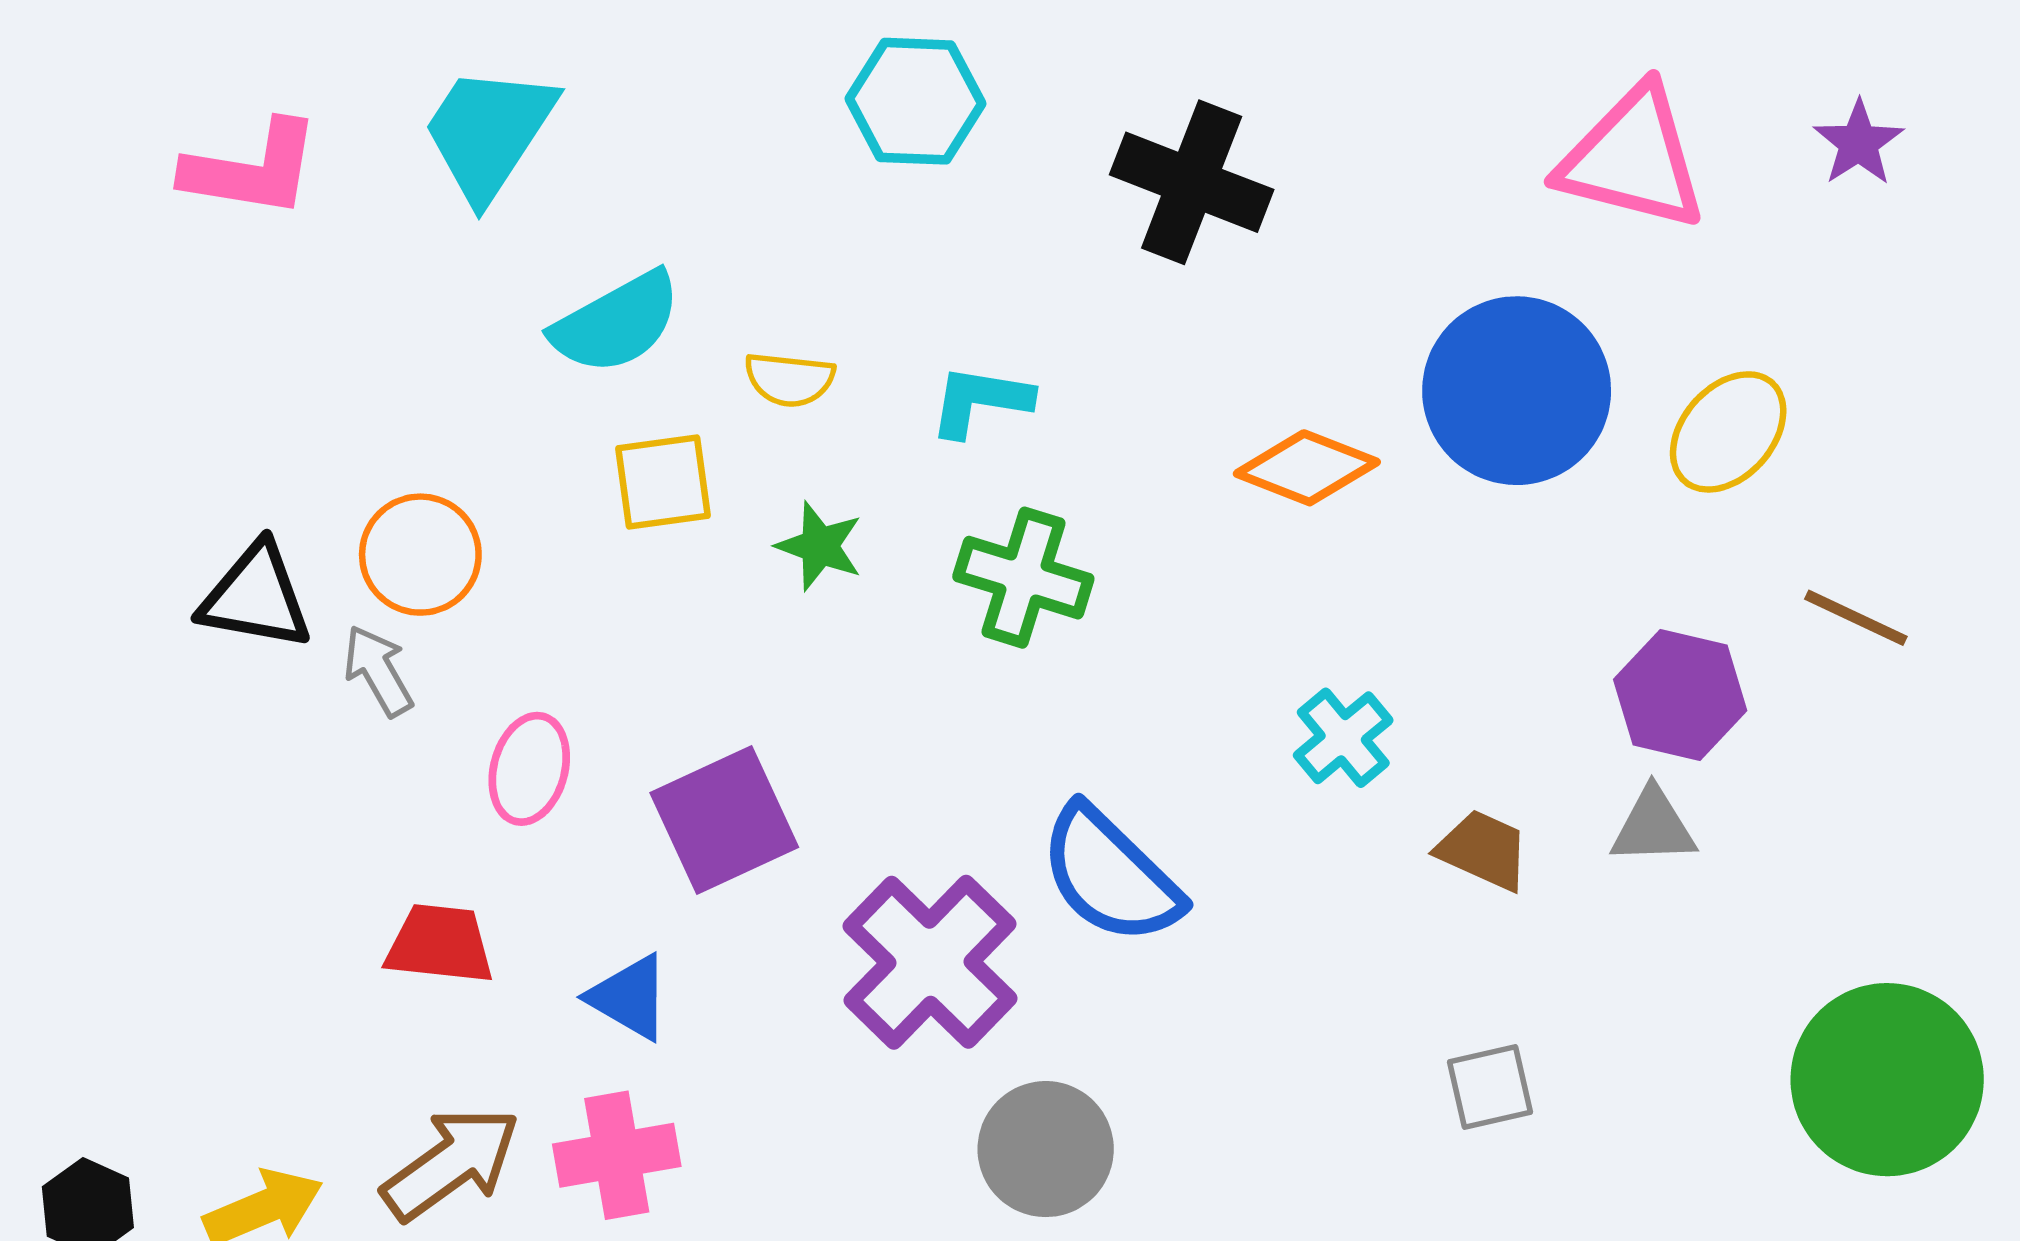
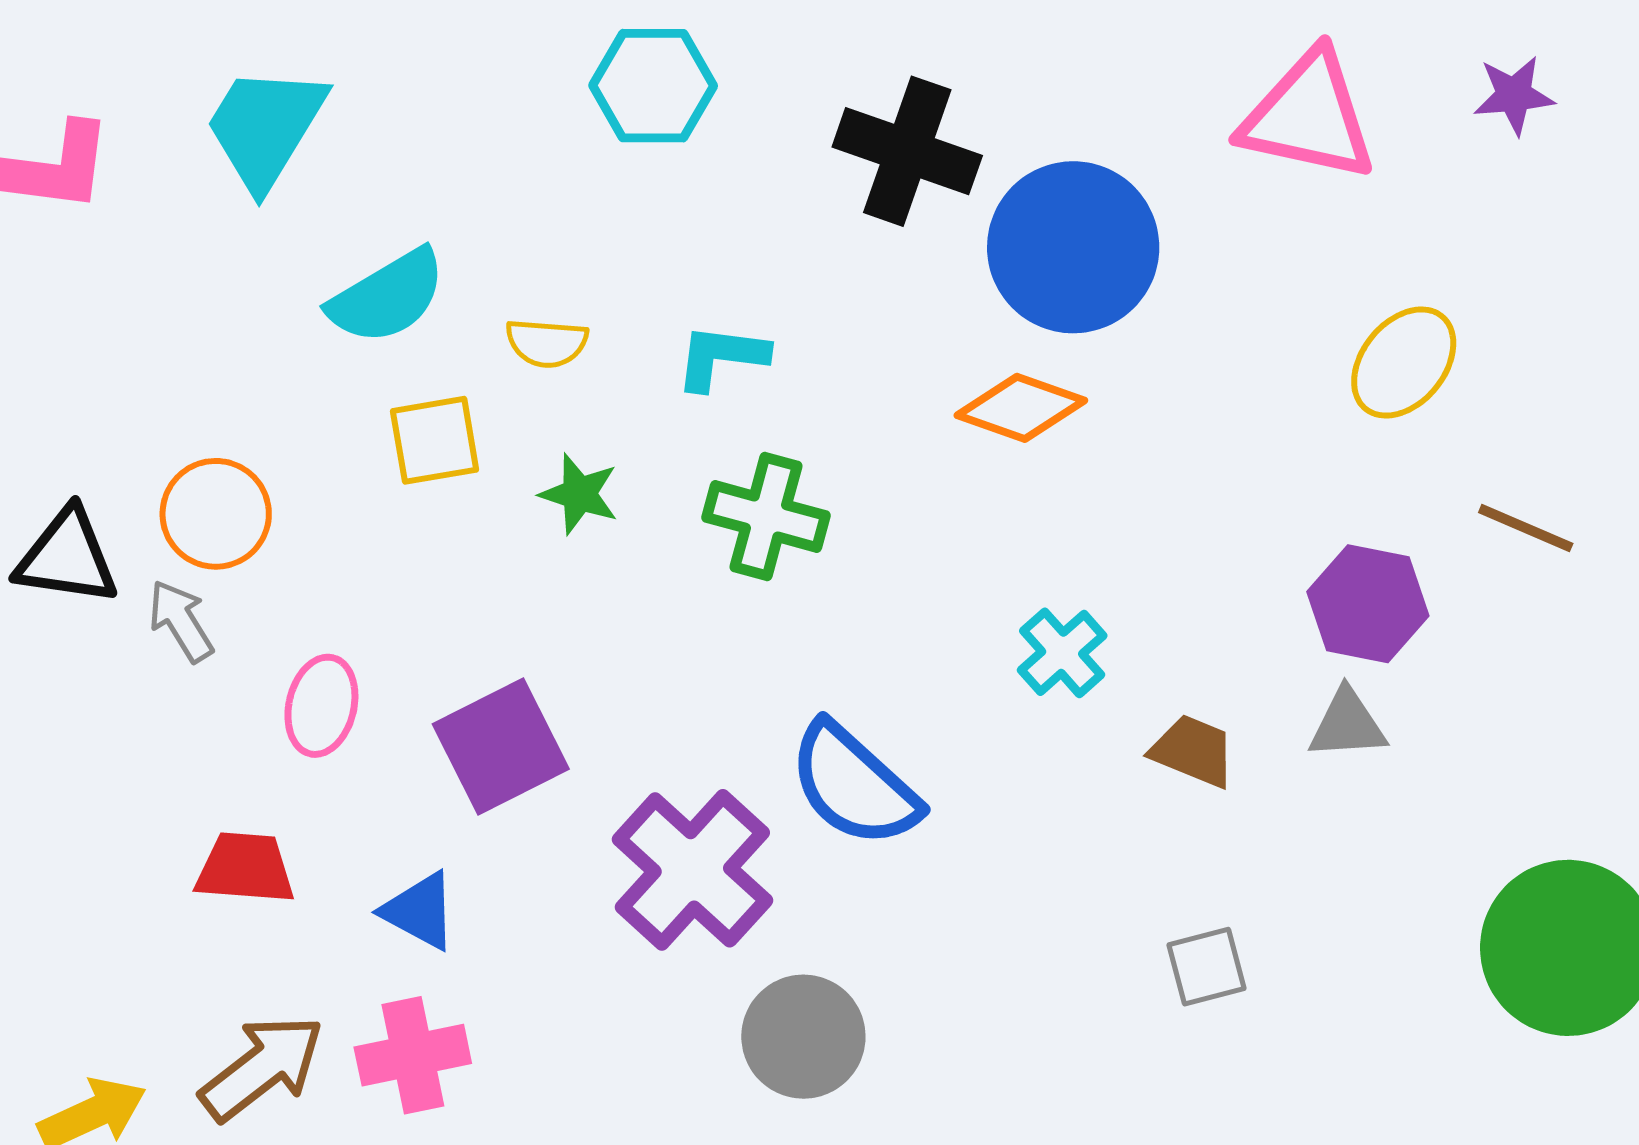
purple star: (1859, 143) -> (1514, 95), turned 30
blue circle: (1517, 391) -> (1073, 247), moved

